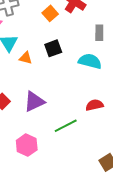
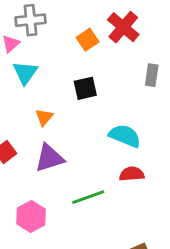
orange triangle: (26, 58) -> (44, 117), moved, turned 48
cyan semicircle: (90, 61) -> (125, 136), moved

